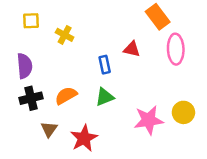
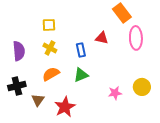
yellow square: (31, 21) -> (49, 25), moved
yellow cross: (65, 35) -> (50, 48), moved
black cross: (31, 98) -> (17, 86), moved
pink star: (149, 120) -> (115, 93), size x0.6

